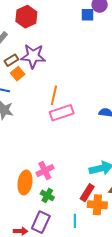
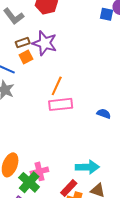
pink cross: (45, 171) -> (39, 171), moved
green cross: (47, 195) -> (29, 182), size x1.5

